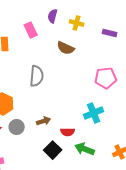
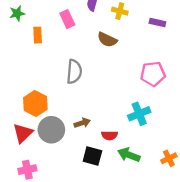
gray circle: (17, 127) -> (51, 130), size x1.5
black square: (53, 150) -> (92, 156), turned -30

